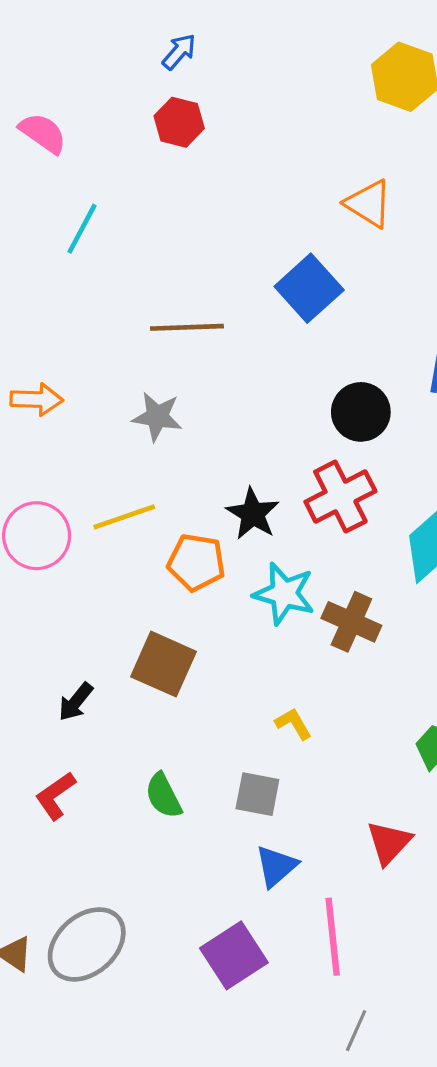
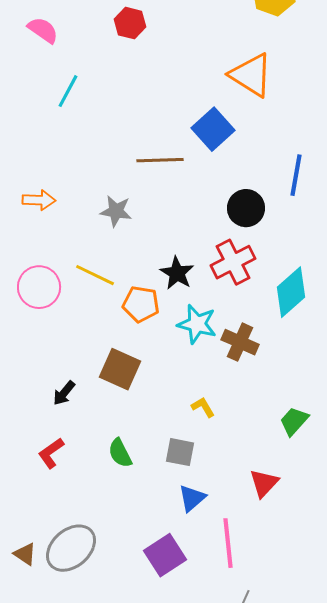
orange triangle: (369, 204) -> (251, 75), size x1.4
brown line: (187, 327) -> (160, 160), moved
yellow line: (124, 517) -> (95, 275), turned 45

